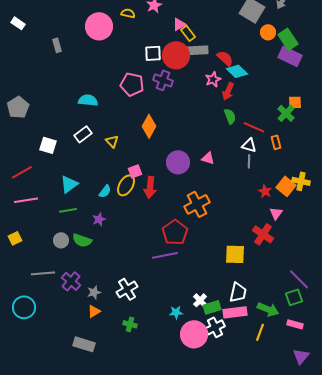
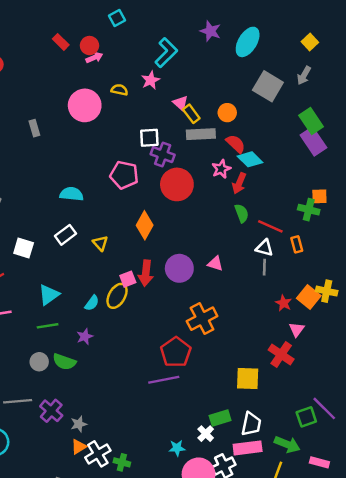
pink triangle: (179, 24) -> (181, 103), turned -48
orange circle: (268, 32) -> (227, 113), moved
red circle: (176, 55) -> (177, 184), moved
purple rectangle: (290, 56) -> (313, 141), turned 30
purple cross: (163, 80) -> (163, 155), moved
green cross: (286, 113) -> (309, 210), turned -30
red arrow: (150, 187) -> (146, 273), moved
white cross: (127, 289) -> (98, 454), moved
green square: (294, 297) -> (306, 417), moved
green rectangle: (212, 307) -> (220, 418), moved

